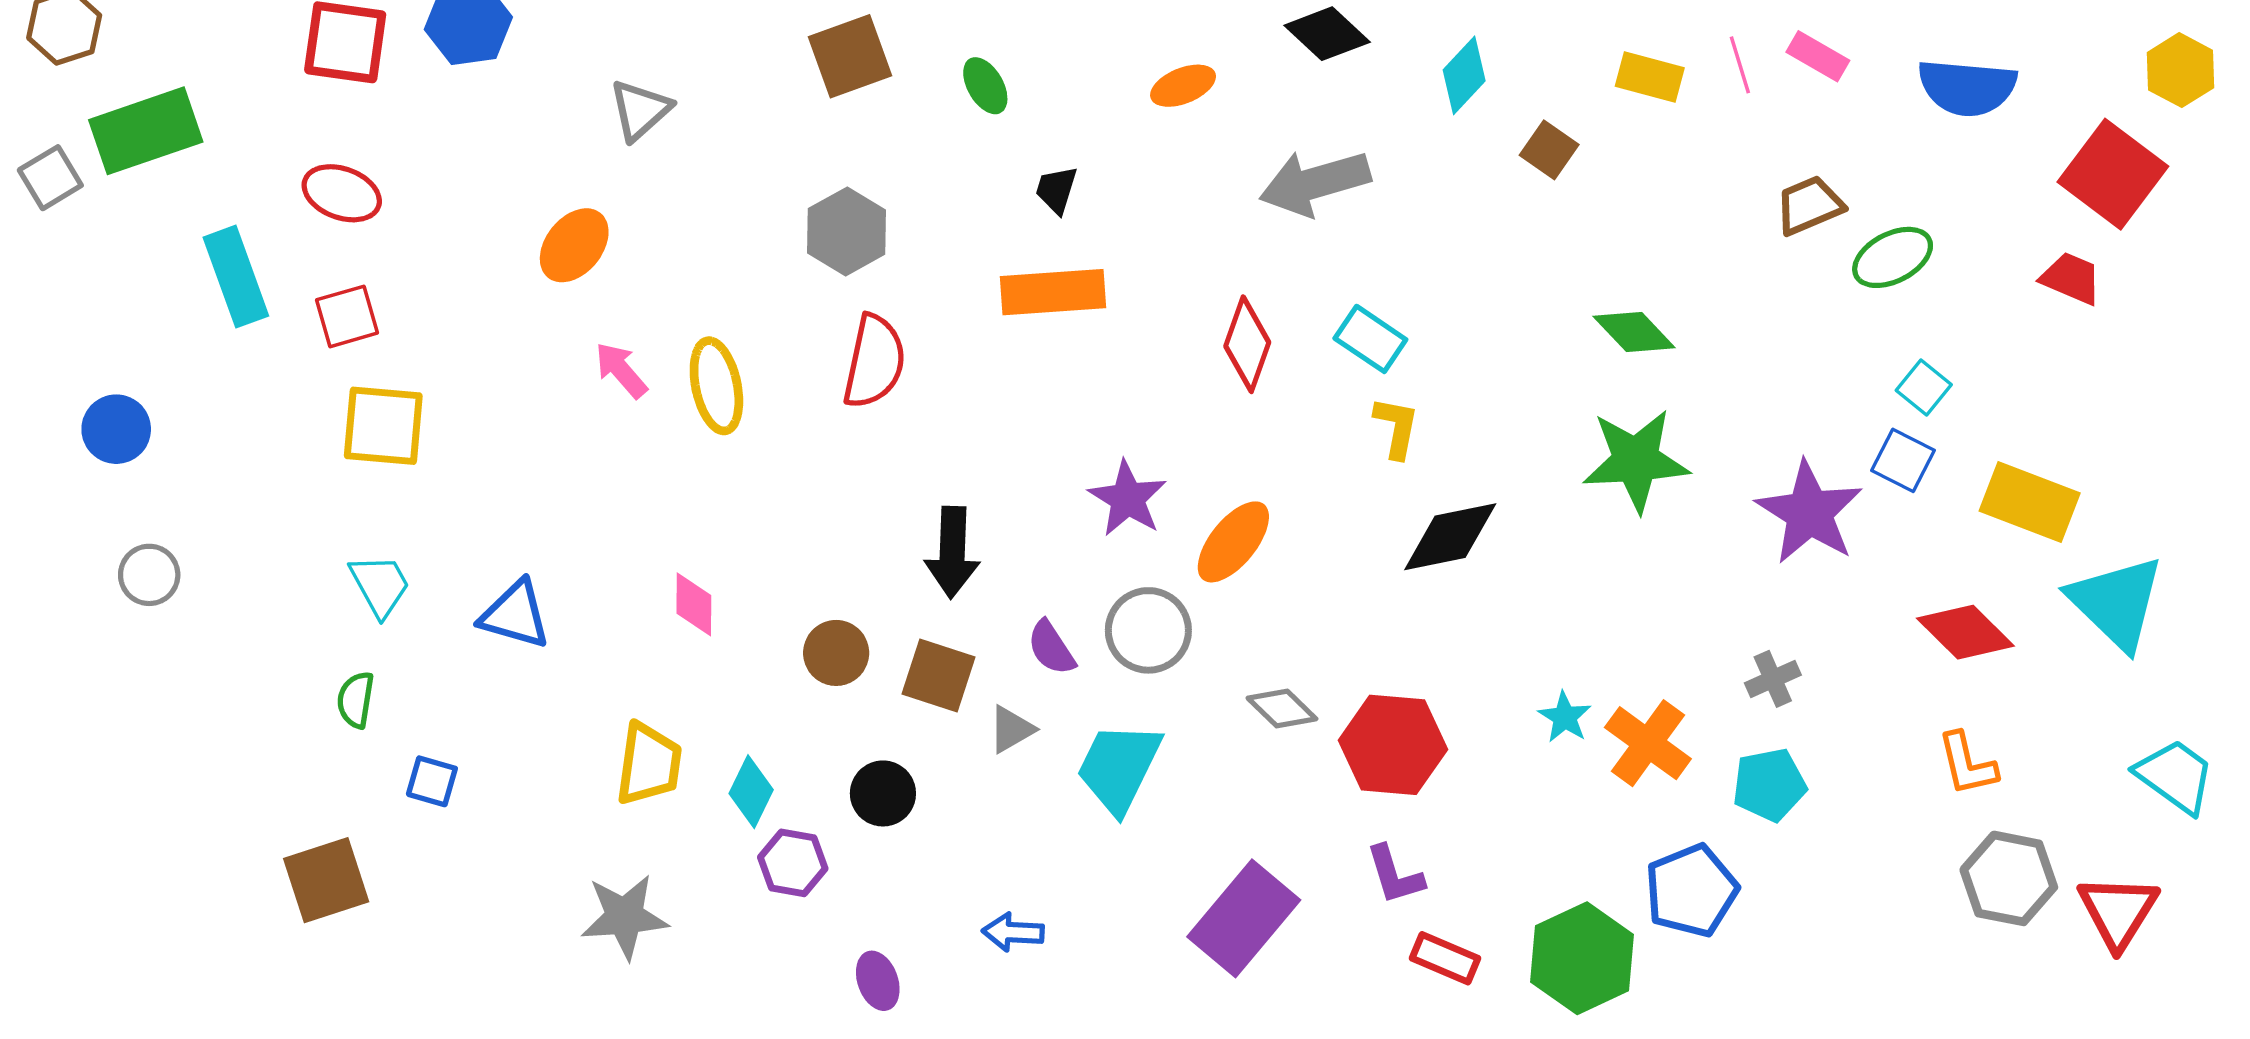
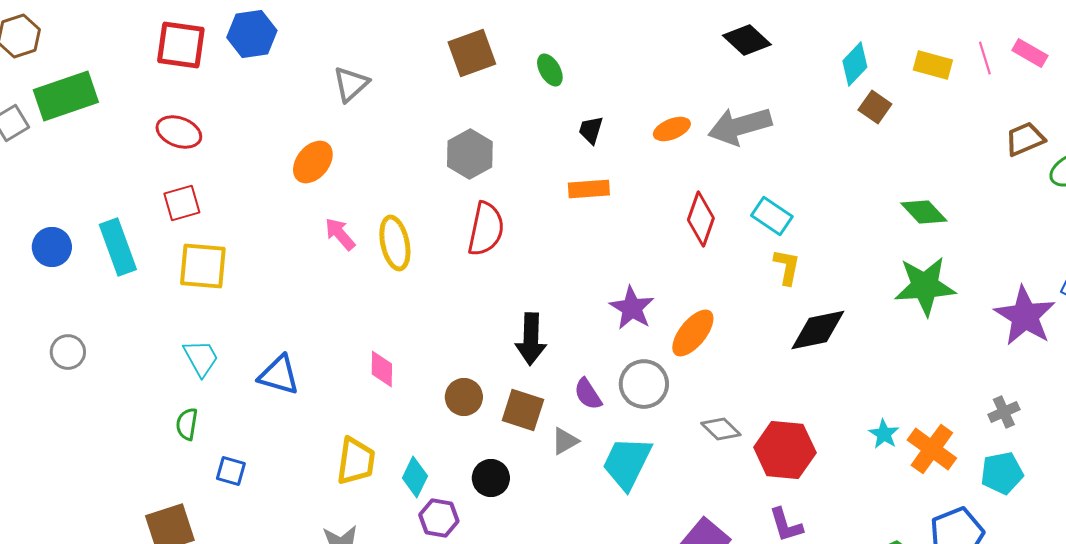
cyan diamond: (1464, 75) -> (855, 64), moved
orange ellipse: (1183, 86) -> (672, 129), moved
cyan rectangle: (236, 277) -> (118, 247), moved
orange rectangle: (1053, 292) -> (589, 189), size x0.7
blue circle: (116, 429) -> (52, 247), moved

